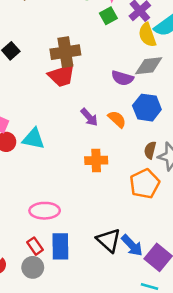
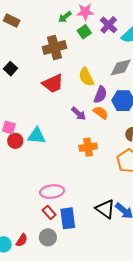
yellow semicircle: (147, 35) -> (86, 77), moved
brown cross: (65, 52) -> (55, 47), moved
purple semicircle: (122, 78) -> (100, 95), moved, turned -78
red rectangle: (35, 246) -> (49, 212), moved

